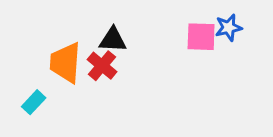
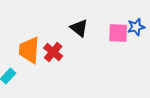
black triangle: (113, 40) -> (79, 28), moved, turned 36

